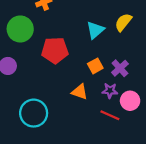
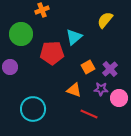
yellow semicircle: (123, 22) -> (105, 20), moved
cyan triangle: (95, 30) -> (74, 37), moved
red line: (110, 115) -> (89, 114), moved

